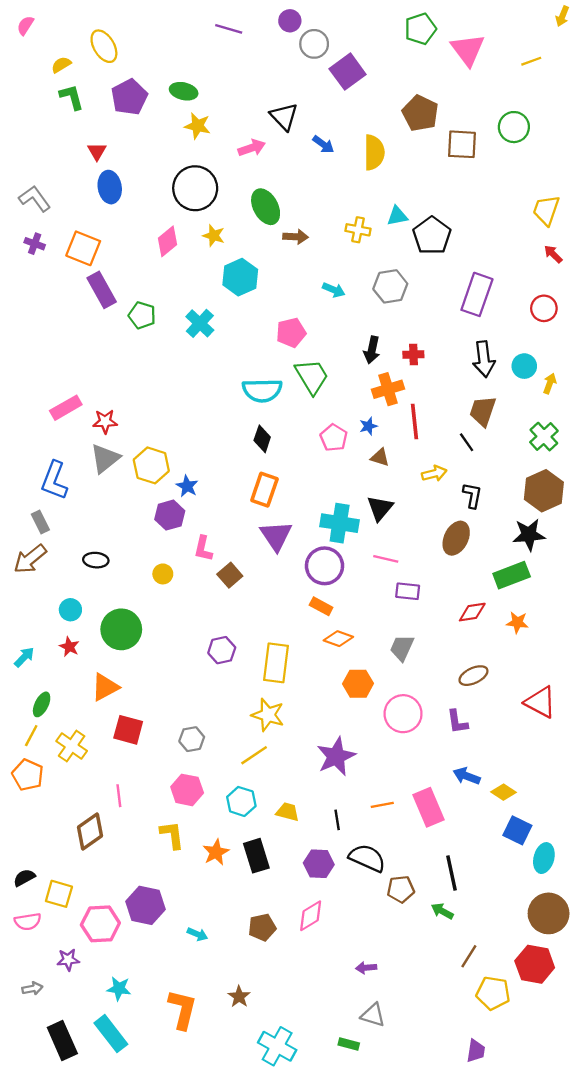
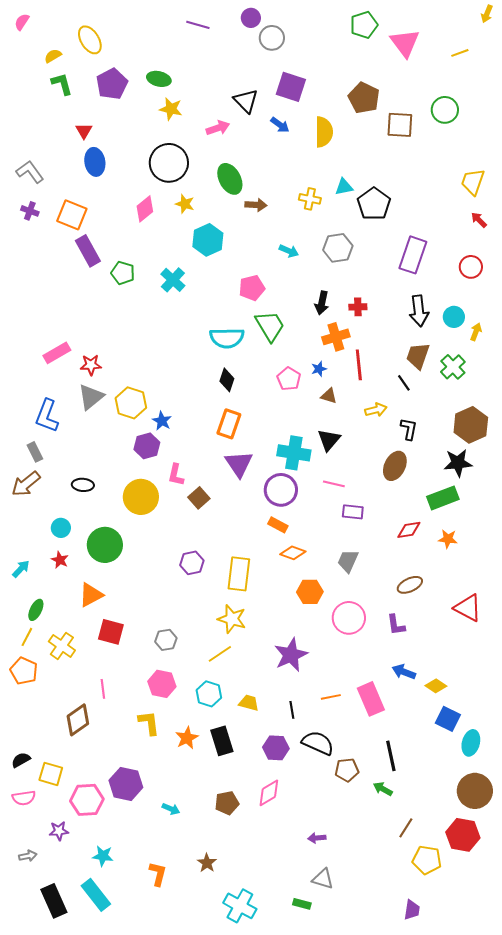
purple square: (348, 72) -> (291, 87), moved, turned -36
green cross: (544, 437) -> (453, 367), moved
yellow circle: (163, 574) -> (141, 497), size x2.0
orange L-shape: (182, 1009) -> (158, 874), size x0.7

